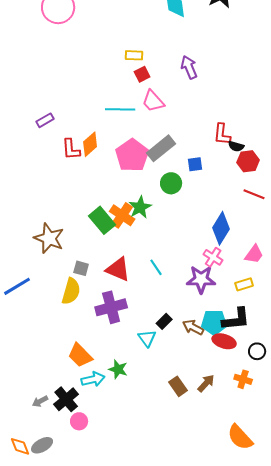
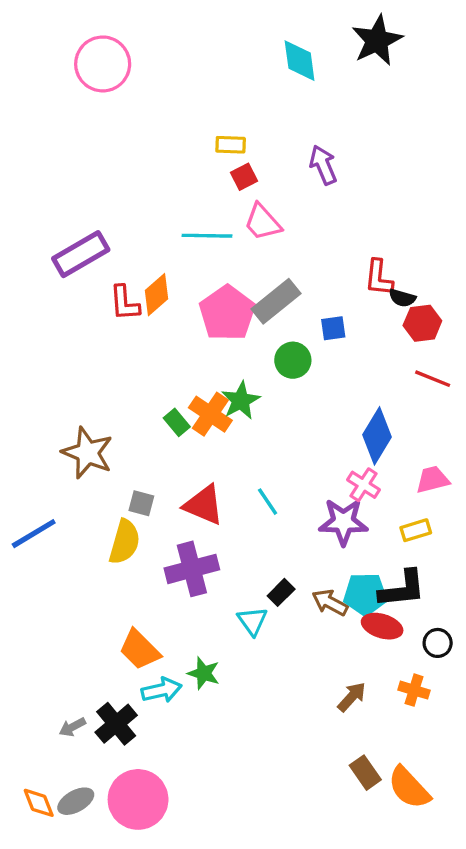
purple rectangle: (45, 120) -> (81, 254), size x1.8
green rectangle: (102, 220) -> (177, 422), size x0.6
pink trapezoid: (254, 254) -> (433, 480), turned -140
brown rectangle: (178, 386) -> (365, 773), moved
pink circle: (79, 421) -> (138, 799), moved, size x2.0

